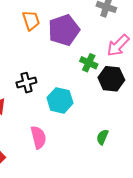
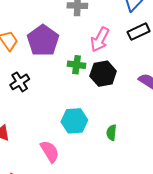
black cross: (26, 83) -> (20, 82), moved
cyan hexagon: (60, 100) -> (74, 121), moved

